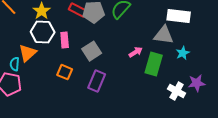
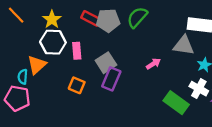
green rectangle: (154, 64) -> (176, 103), moved, turned -70
purple rectangle: (97, 81) -> (111, 79), moved
white cross: (177, 91) -> (199, 89), moved

